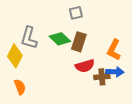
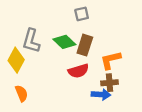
orange L-shape: (114, 50) -> (111, 60), moved, turned 50
red semicircle: (85, 66) -> (78, 71), moved
blue arrow: (115, 72) -> (101, 94), moved

